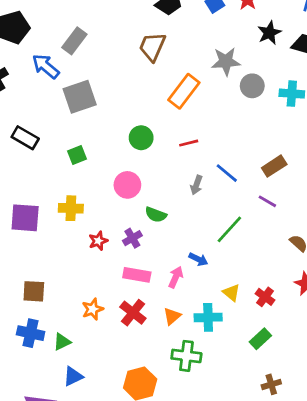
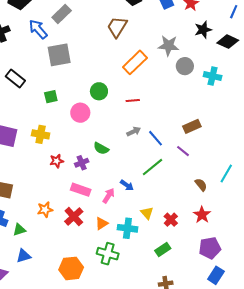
blue line: (227, 173) -> (155, 138), moved
pink circle: (127, 185) -> (80, 113), moved
gray arrow: (196, 185) -> (134, 131), turned -144

